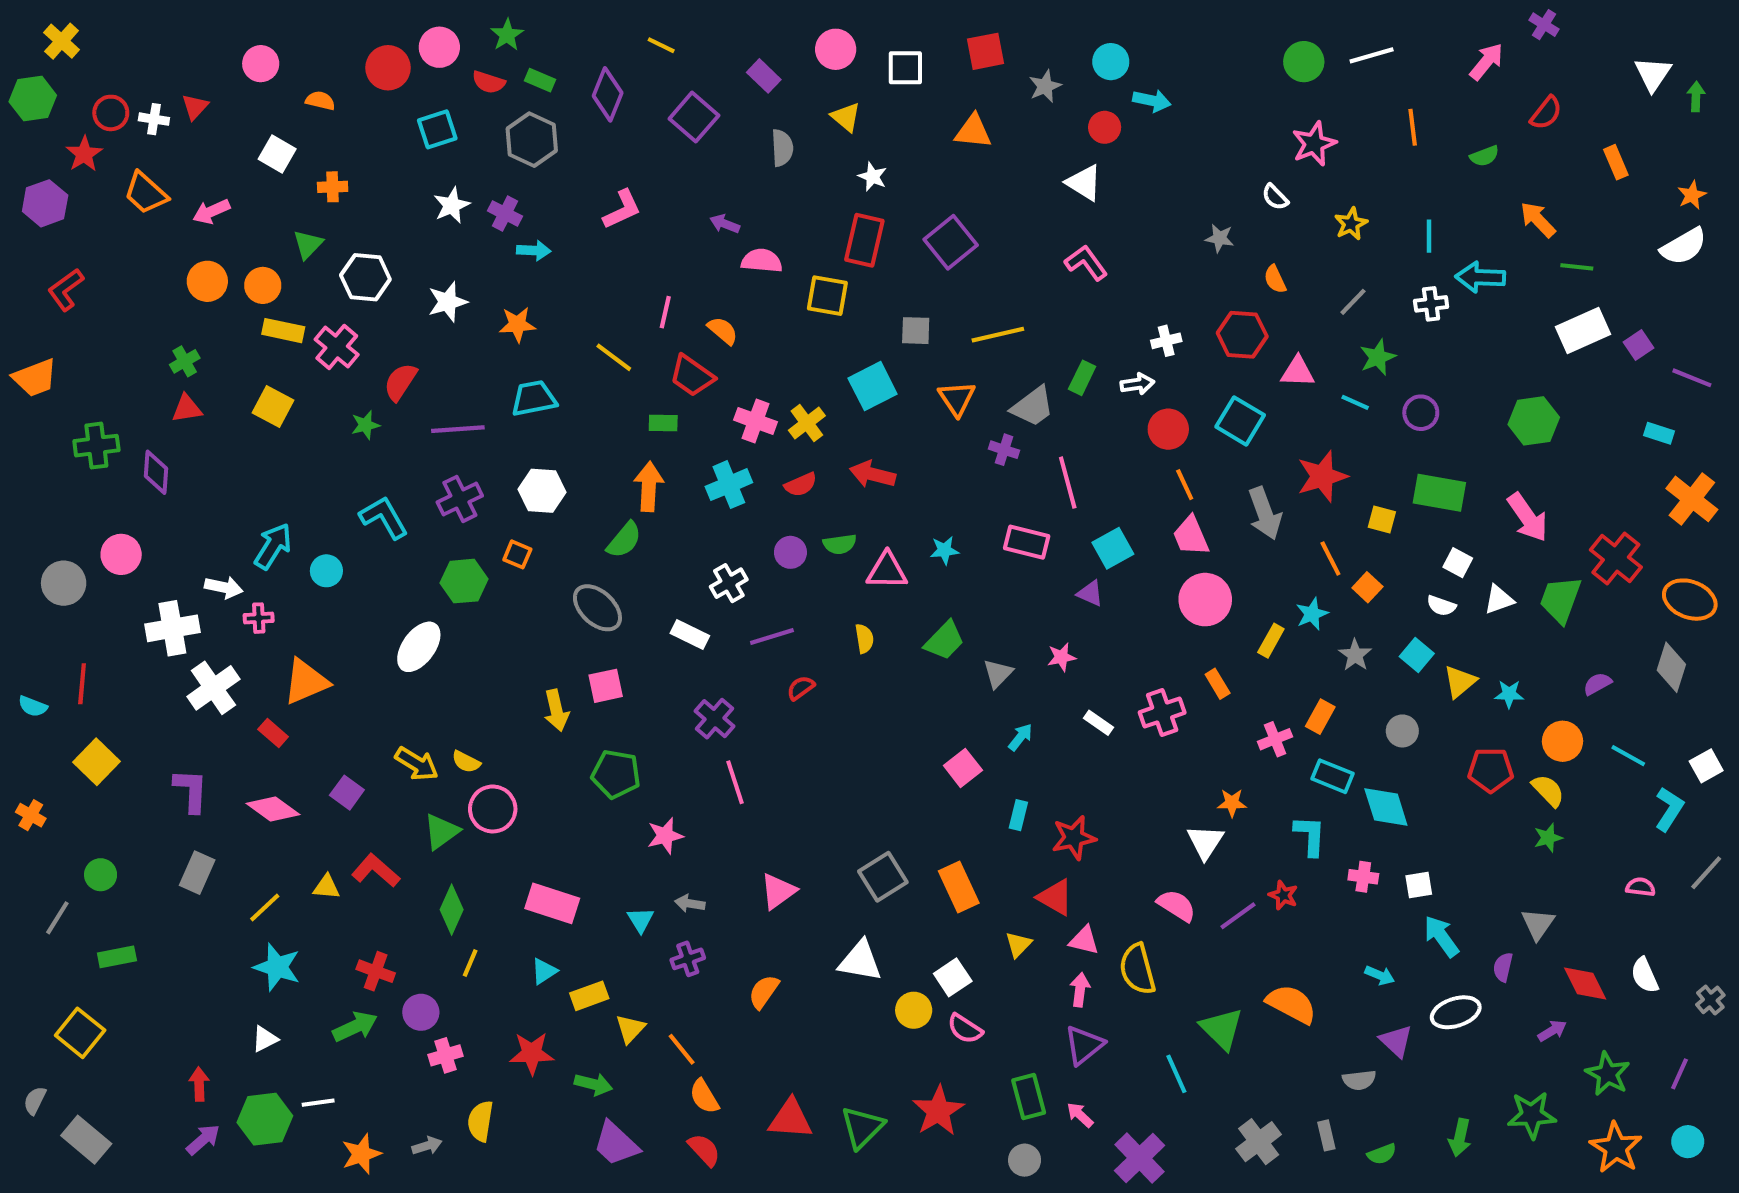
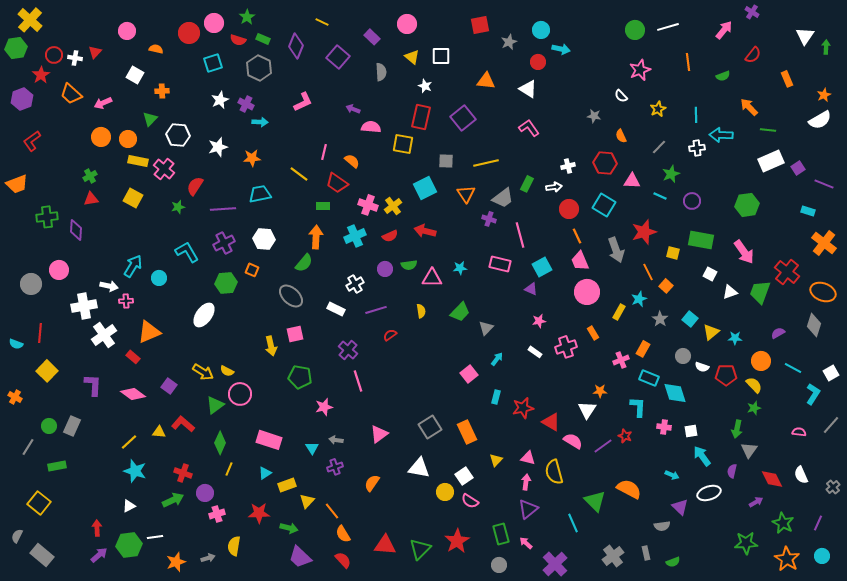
yellow cross: (62, 41) -> (30, 20), size x1.4
white square: (905, 68) -> (441, 56), moved
orange triangle: (973, 131) -> (486, 81), moved
white semicircle: (1441, 606) -> (702, 367), moved
pink star: (1061, 657) -> (539, 321), moved
gray rectangle: (197, 873) -> (72, 426), moved
red triangle: (1055, 897) -> (551, 422), moved
green arrow: (1460, 1138) -> (737, 429), moved

